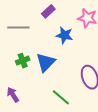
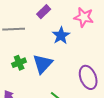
blue star: (64, 35) -> (61, 35), turned 30

